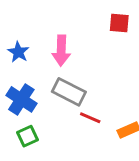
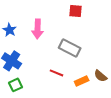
gray rectangle: (69, 92) -> (70, 48), moved

